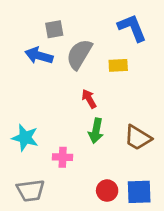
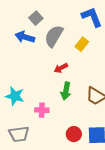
gray square: (54, 29) -> (36, 18), turned -32
yellow rectangle: (118, 65) -> (82, 44), turned -48
red arrow: (89, 99) -> (61, 68), turned -88

